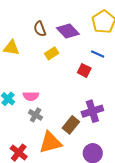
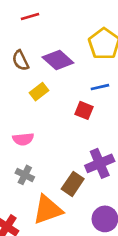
blue line: (98, 54) -> (100, 87), turned -32
pink semicircle: (31, 96) -> (23, 139), moved

